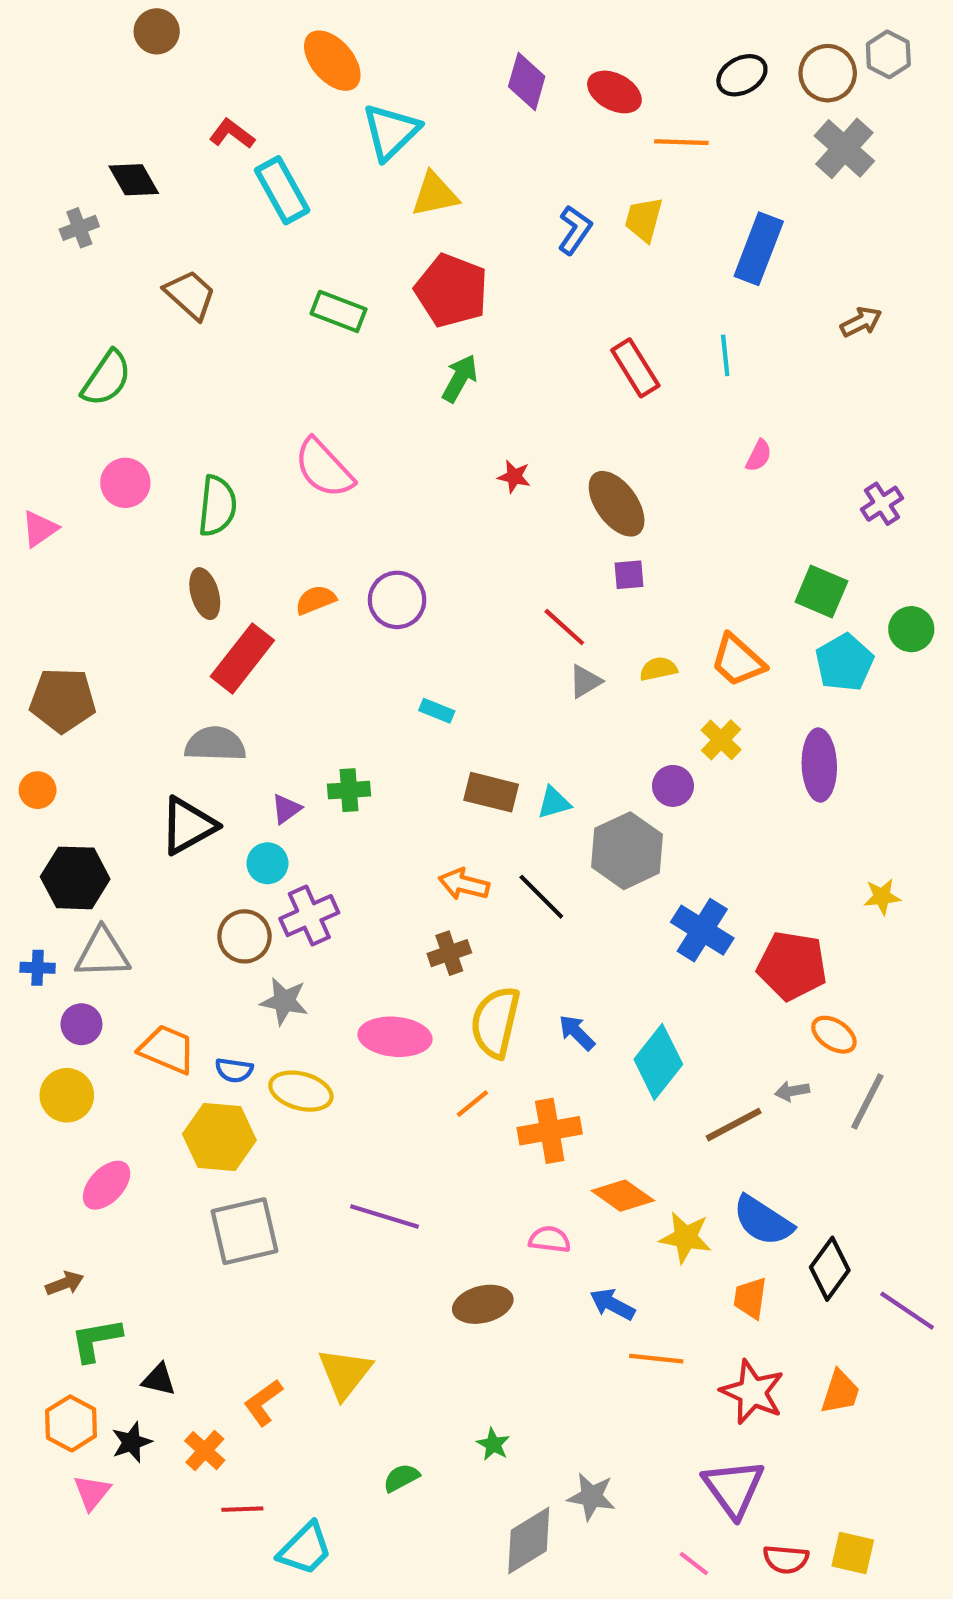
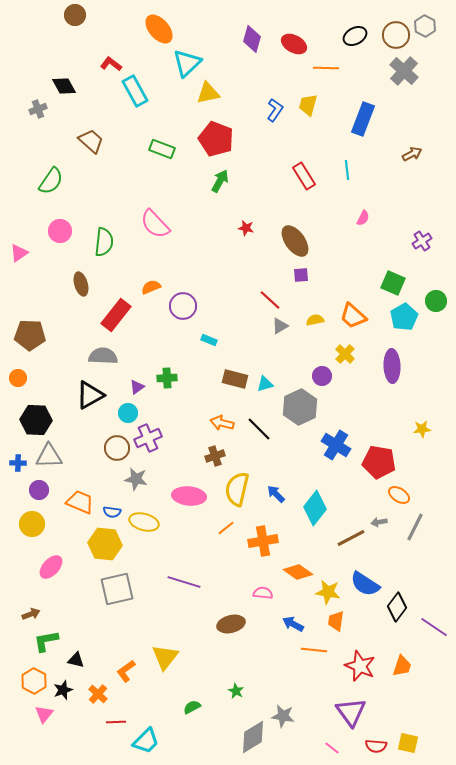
brown ellipse: (205, 594) -> (81, 284), moved
purple circle: (397, 600) -> (183, 306), moved
orange trapezoid: (750, 1298) -> (336, 621), moved

